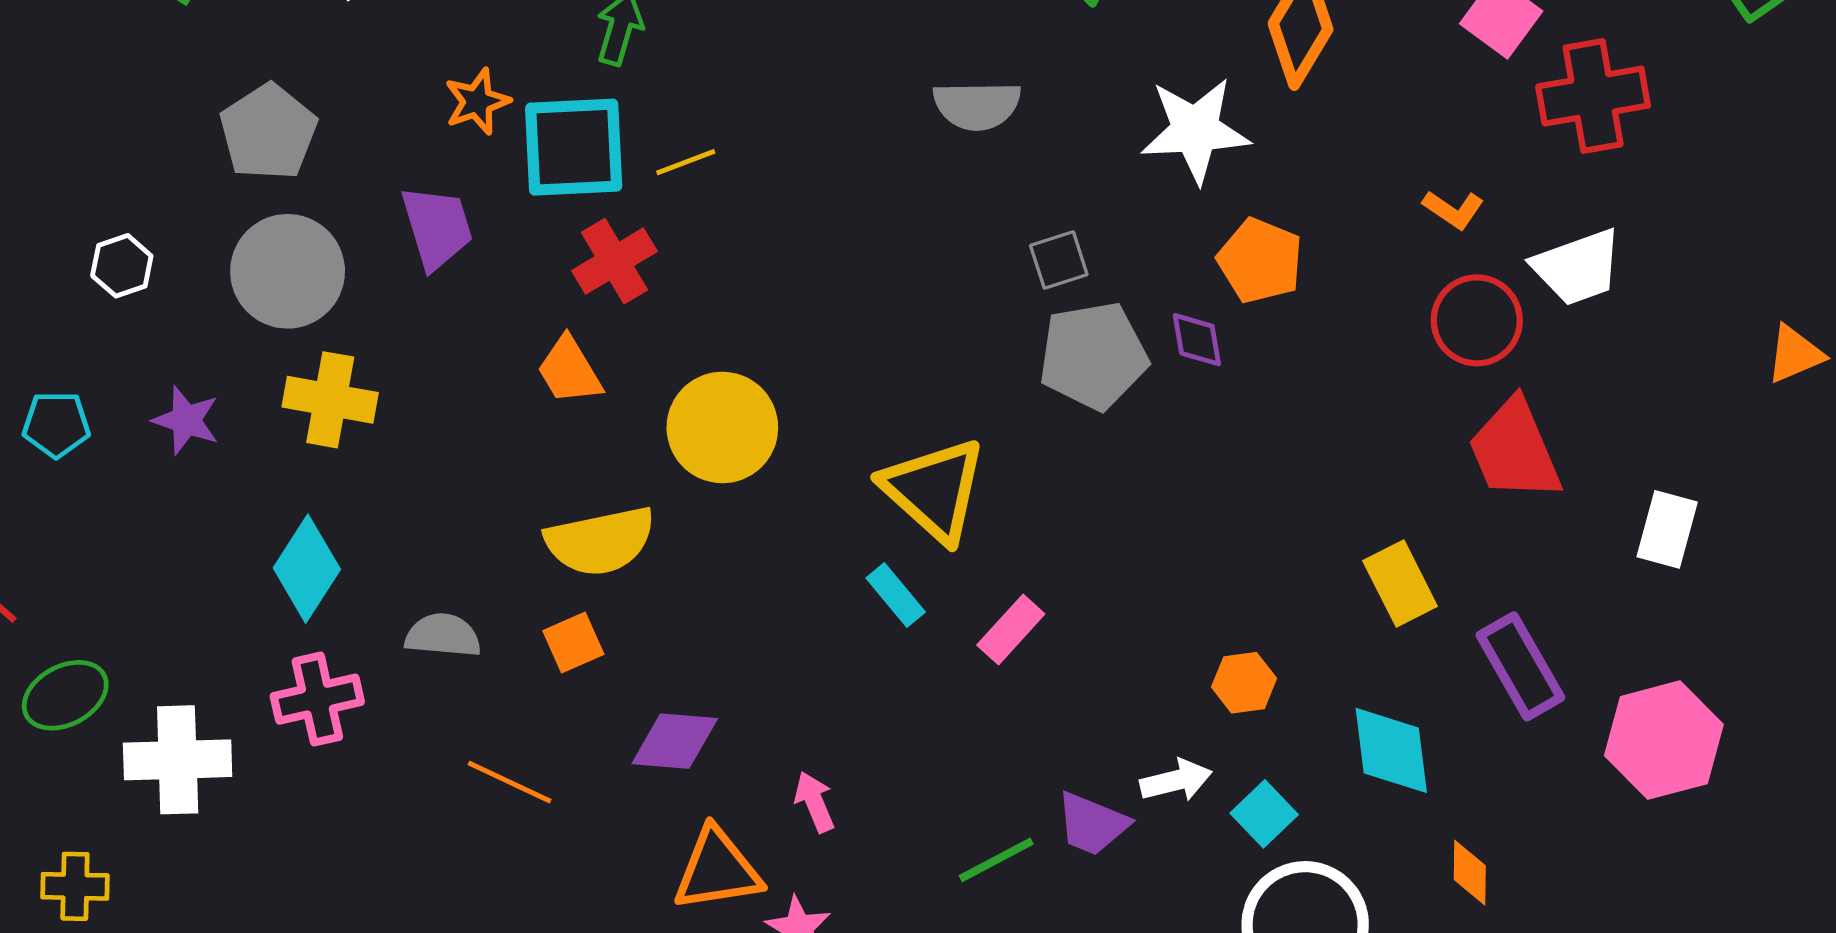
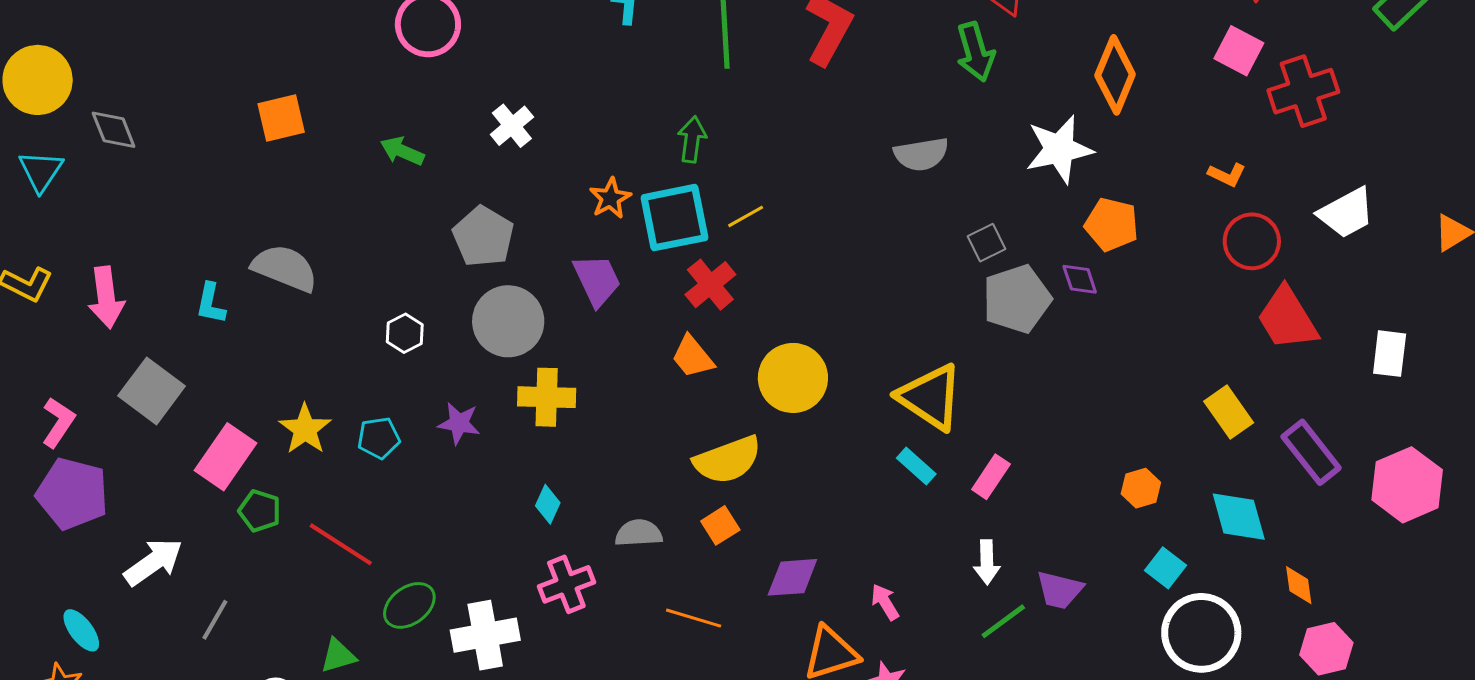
white trapezoid: (1577, 267) -> (1346, 213), moved
cyan diamond: (307, 569) -> (548, 504), size x0.6
white arrow: (1176, 780) -> (987, 562), moved, turned 111

